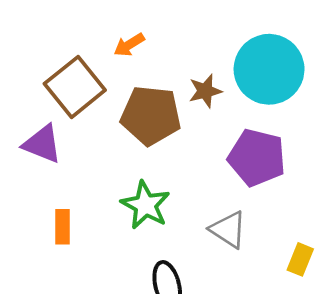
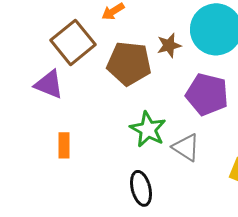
green star: (145, 205) -> (148, 129), moved

